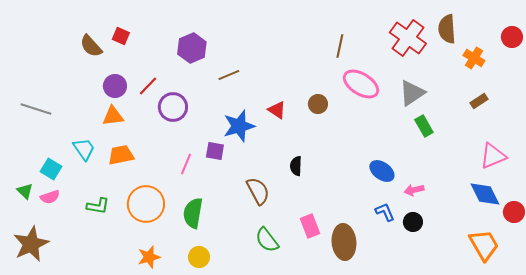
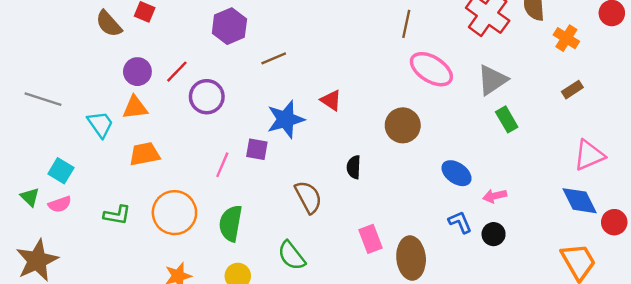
brown circle: (318, 104) -> (403, 125), moved, size x1.5
cyan trapezoid: (84, 149) -> (100, 124), moved
green semicircle: (267, 240) -> (292, 256), moved

